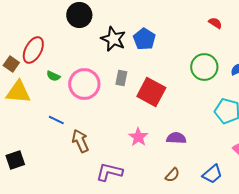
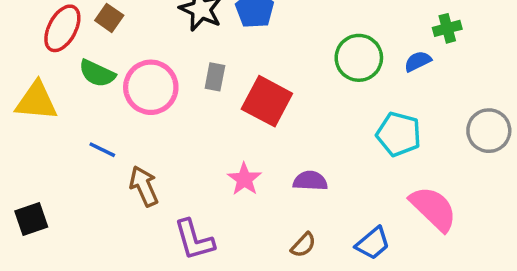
brown square: (11, 64) -> (109, 18), moved
green semicircle: (53, 76) -> (97, 73), size x1.5
purple L-shape: (109, 172) -> (194, 240), turned -120

